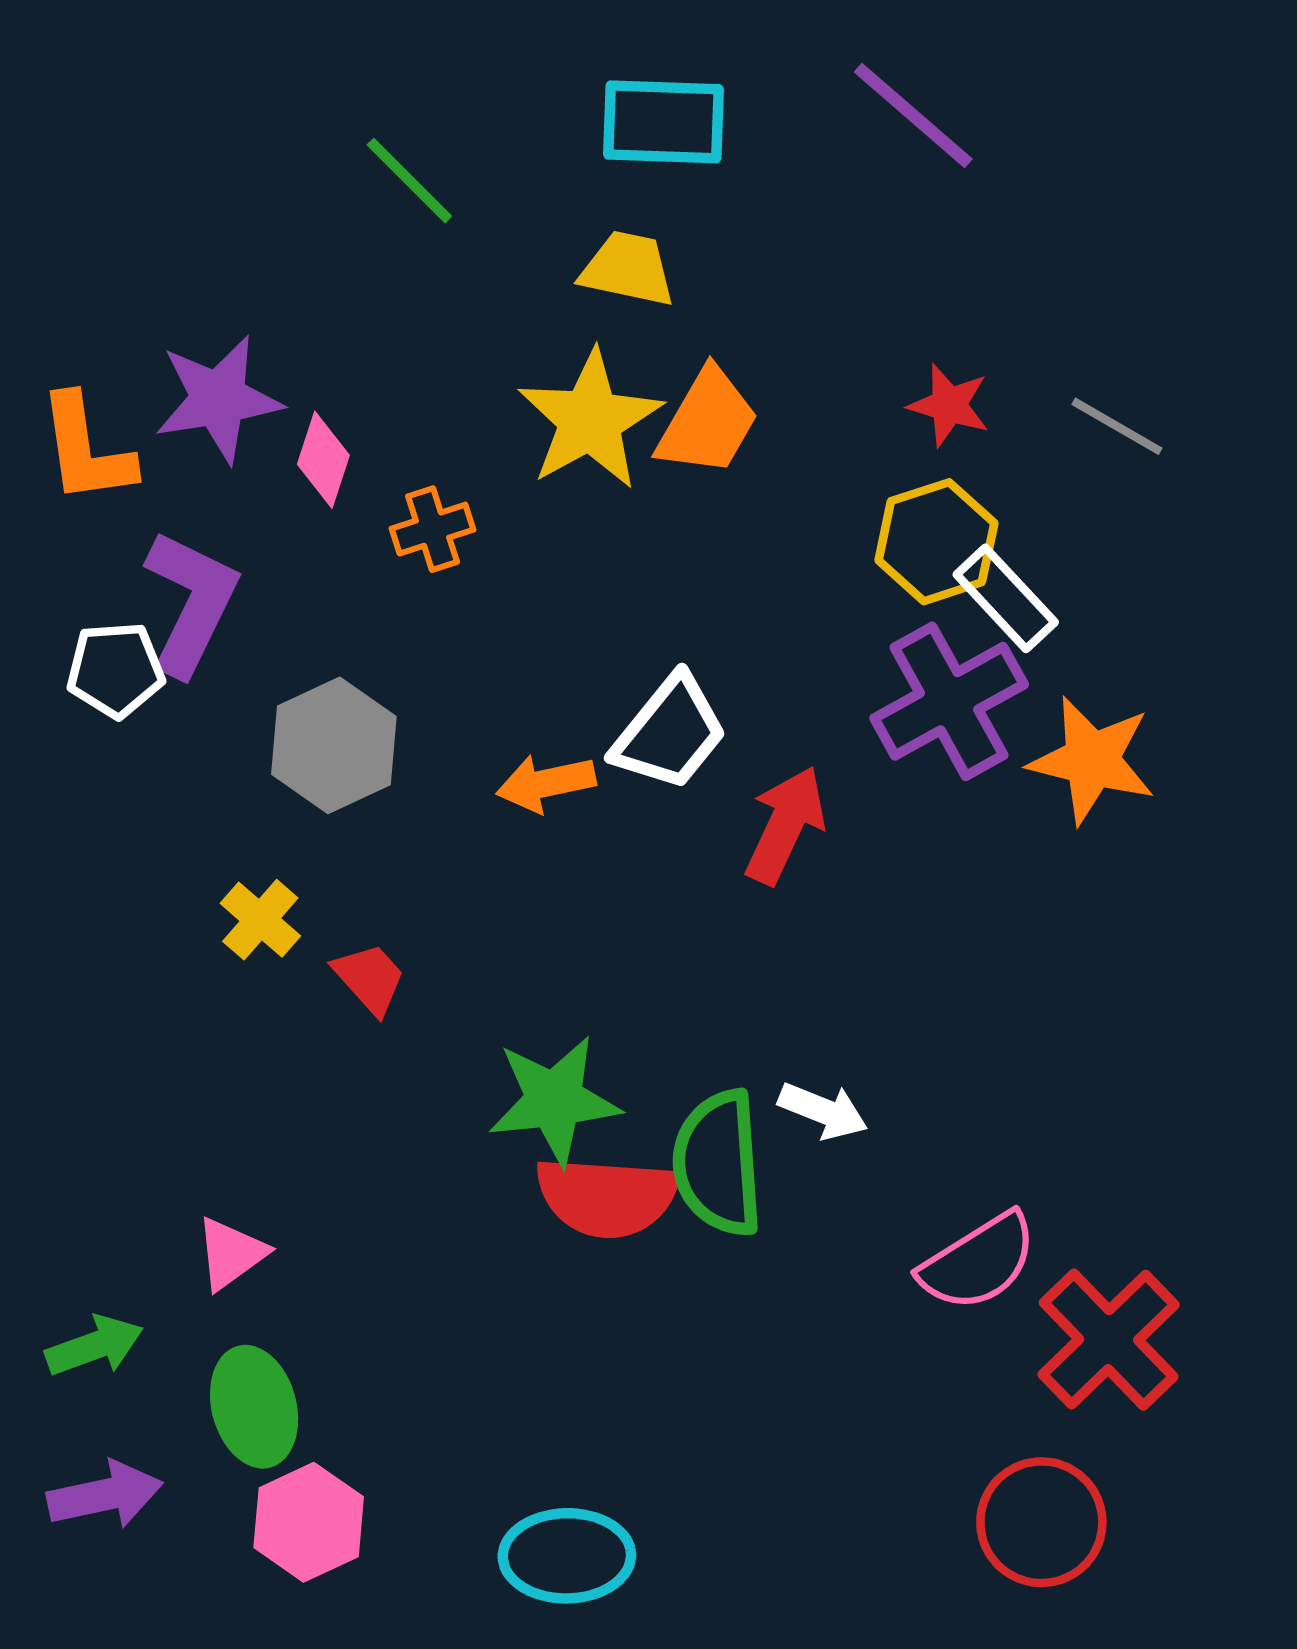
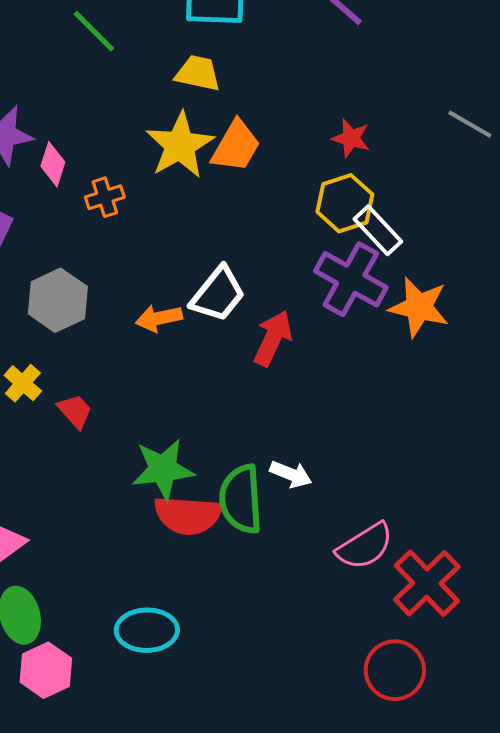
gray line: (1117, 426) -> (470, 124), moved
purple cross: (949, 701) -> (351, 279), turned -32
cyan ellipse: (567, 1556) -> (147, 630), moved

